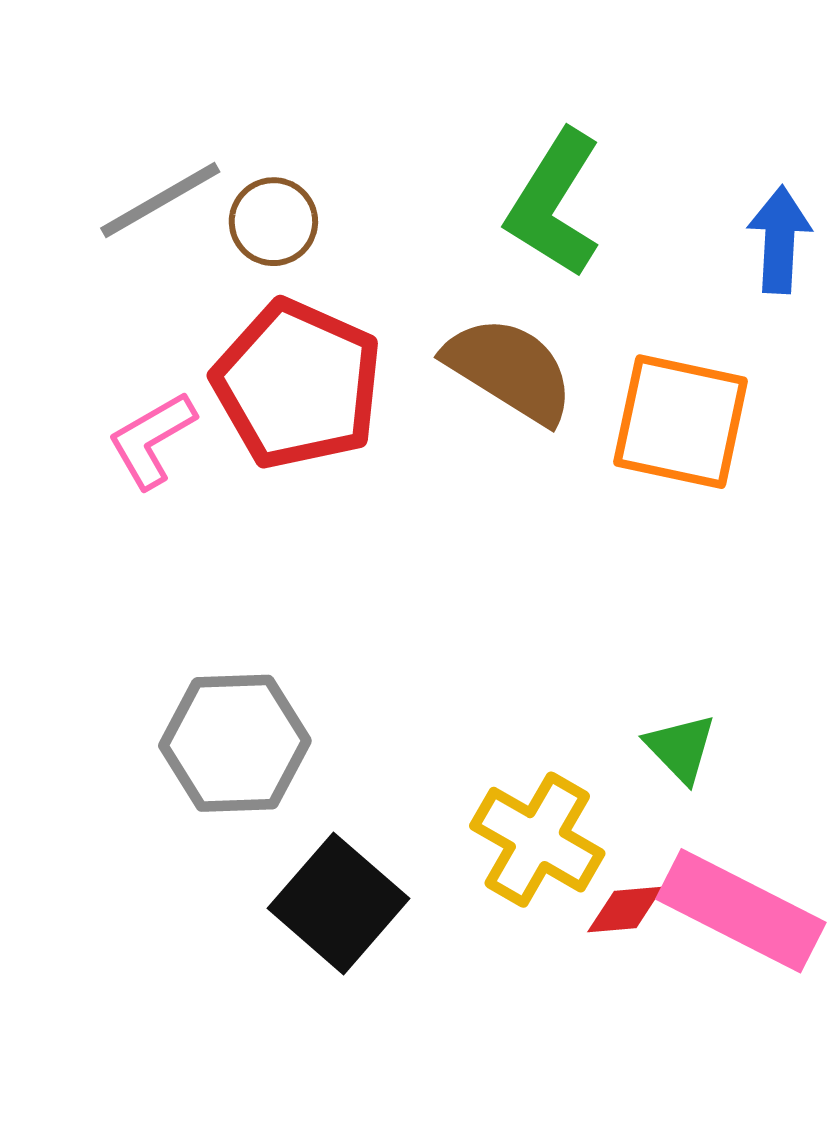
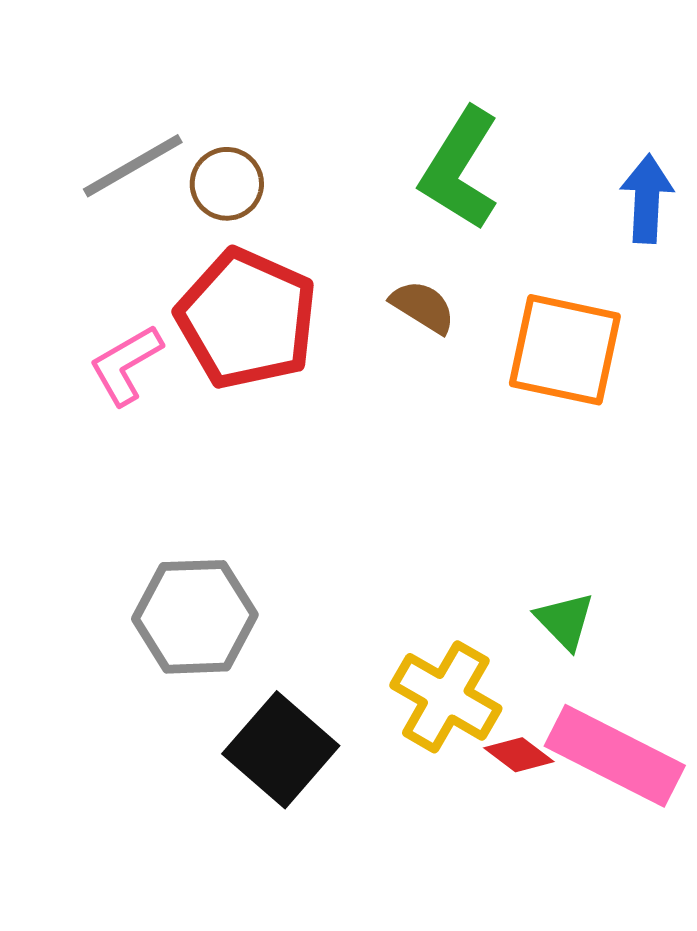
brown semicircle: (510, 370) -> (423, 307), size x0.6
red diamond: (625, 909) -> (519, 755), turned 42

